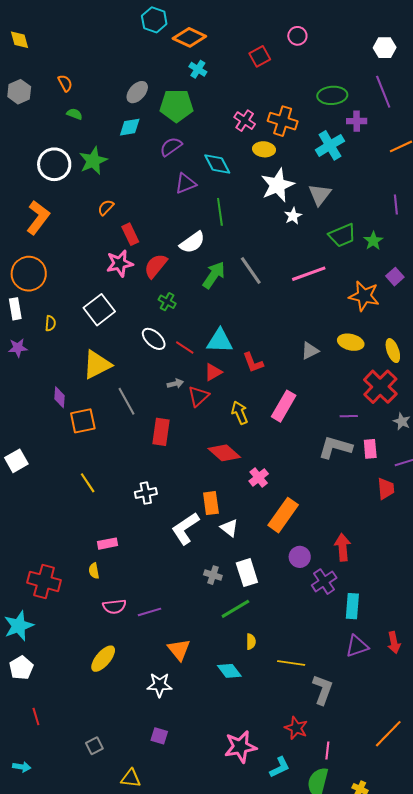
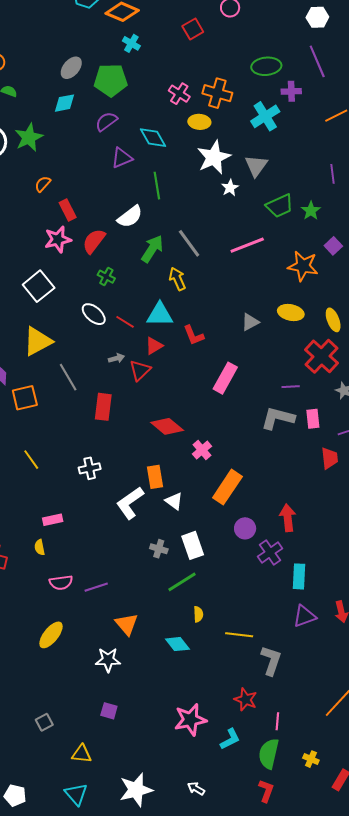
yellow arrow: (240, 413) -> (177, 279), moved

